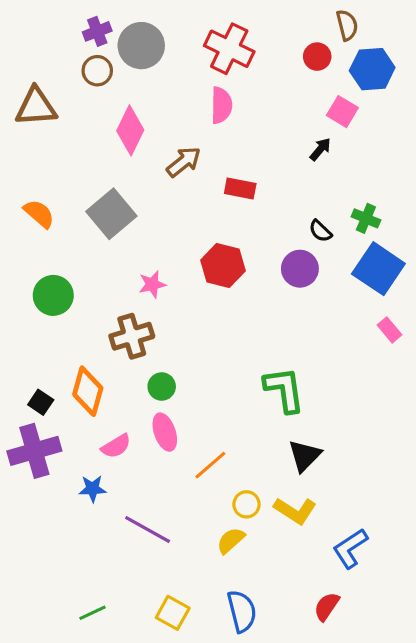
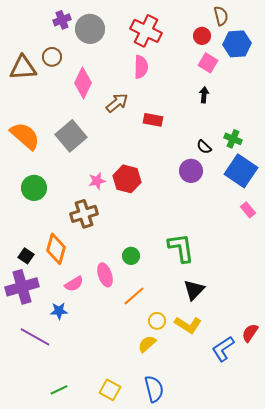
brown circle: (97, 71) -> (52, 57), moved
pink square: (342, 112) -> (208, 63), moved
black arrow: (320, 149) -> (204, 95), turned -35
orange semicircle: (39, 214) -> (25, 136), size x1.5
red hexagon: (223, 266) -> (127, 179), moved
green circle: (162, 387) -> (131, 256), moved
purple line: (148, 529) -> (35, 337), moved
red semicircle: (327, 606) -> (250, 333), moved

